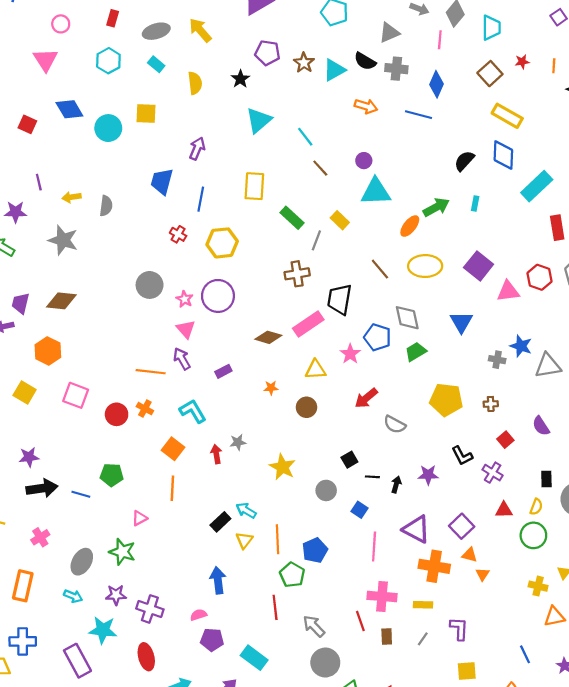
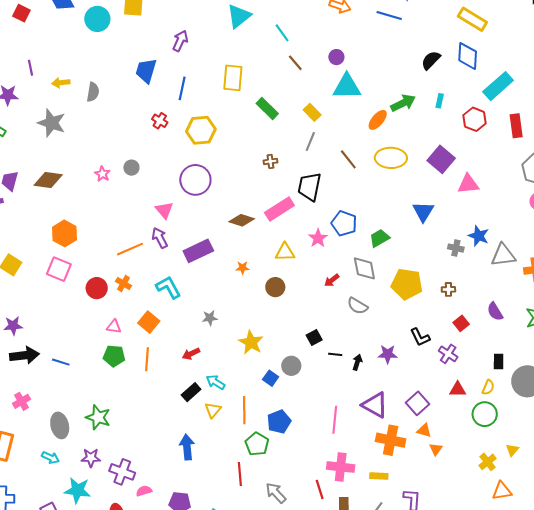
gray line: (316, 240) -> (310, 141), moved
brown cross: (297, 274) -> (270, 161), size x0.6
red hexagon: (539, 277) -> (475, 119), moved
gray circle: (150, 285) -> (131, 168), size x0.6
pink star: (185, 299) -> (102, 174), moved
gray diamond: (407, 318) -> (364, 268), moved
orange hexagon: (48, 351) -> (64, 233), moved
purple rectangle: (223, 371) -> (198, 251), size x1.8
orange line: (151, 372) -> (130, 249), turned -32
red arrow: (366, 398) -> (332, 280), size x0.7
red arrow: (216, 454) -> (191, 354), moved, turned -108
green pentagon: (112, 475) -> (114, 356), moved
blue square: (360, 510) -> (271, 378), moved
pink triangle: (140, 518) -> (114, 327), moved, turned 35
gray ellipse: (82, 562) -> (60, 425), turned -45
yellow cross: (538, 586) -> (488, 462), turned 36
pink semicircle: (198, 615) -> (144, 491), moved

